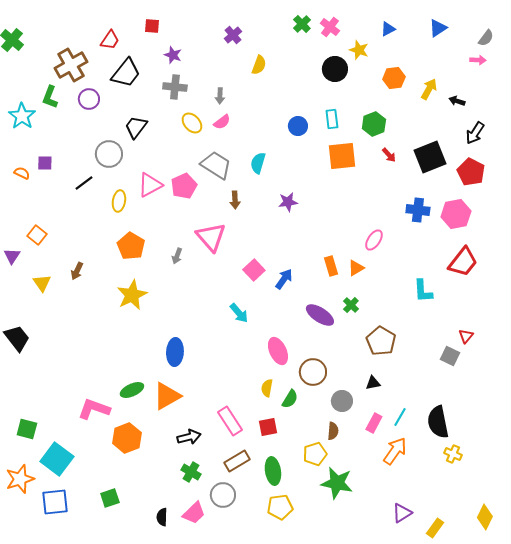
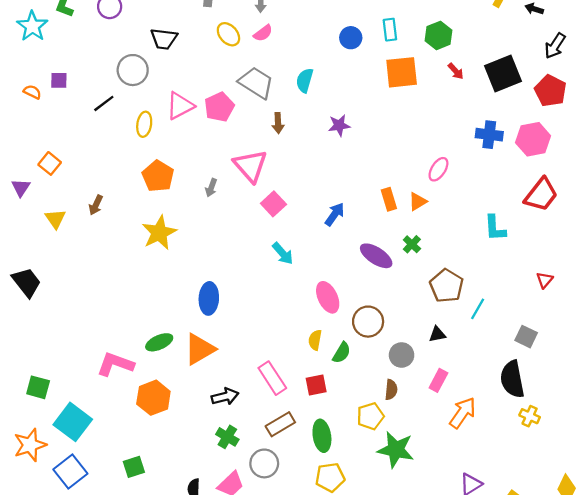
black trapezoid: (136, 127) -> (164, 39), turned -120
pink square: (254, 270) -> (273, 204), moved
gray square: (450, 356) -> (526, 337), moved
cyan line: (400, 417) -> (478, 309), moved
blue square: (55, 502) -> (70, 472), turned -32

